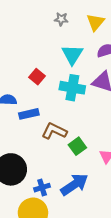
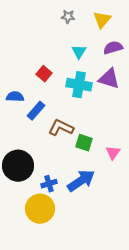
cyan triangle: (72, 54) -> (79, 52), size x0.7
blue rectangle: (29, 114) -> (36, 111), turned -36
green square: (77, 146) -> (84, 143), turned -36

